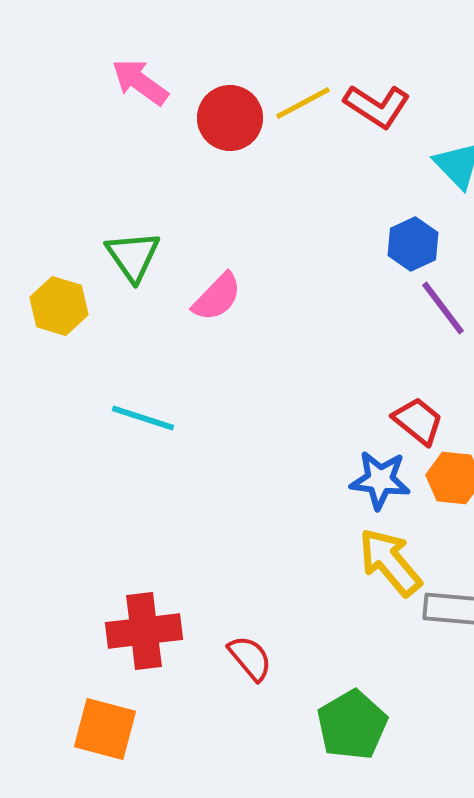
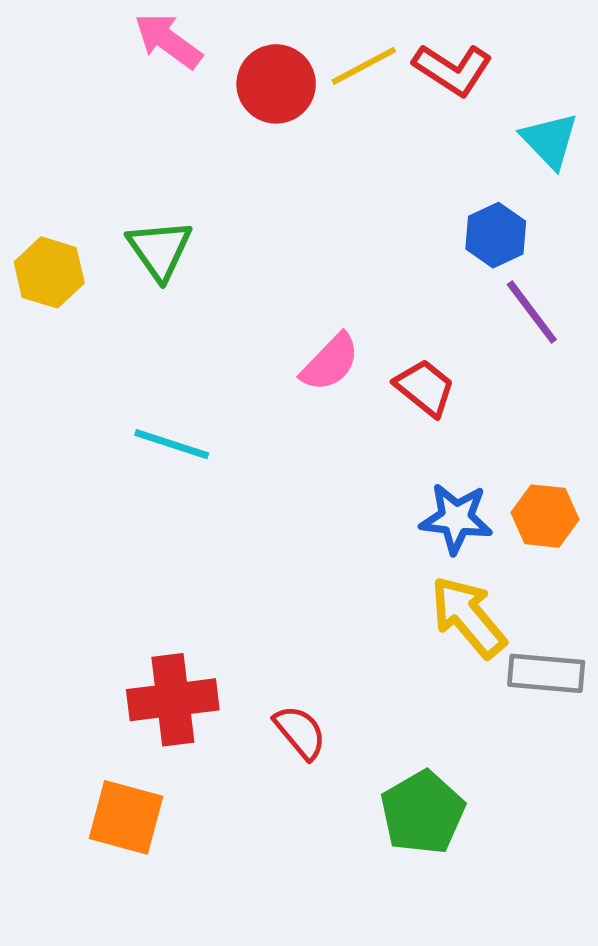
pink semicircle: (217, 297) -> (330, 362), moved
yellow hexagon: (59, 306) -> (49, 272), moved
red trapezoid: (418, 421) -> (425, 388), moved

